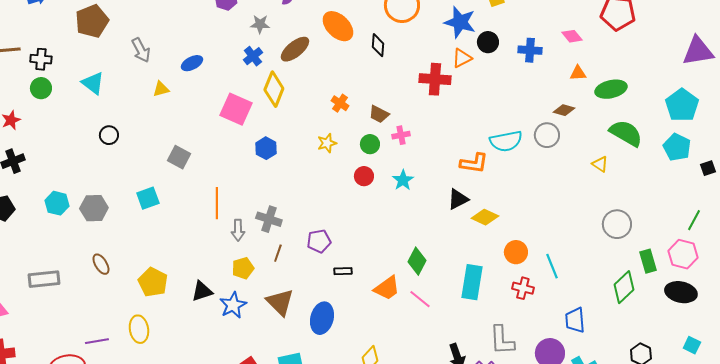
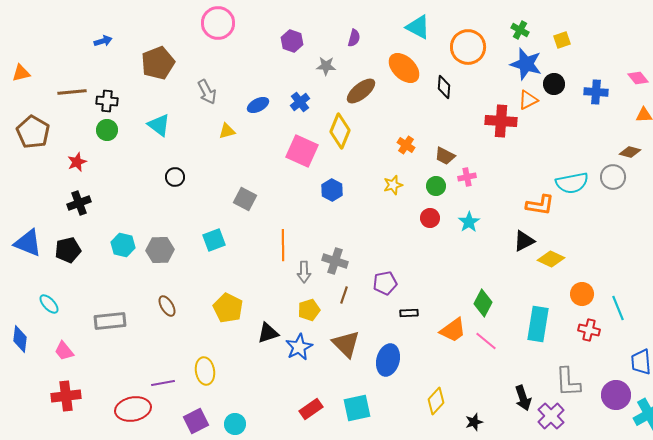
blue cross: (253, 56) -> (300, 102), moved
yellow pentagon: (153, 282) -> (228, 308), moved

